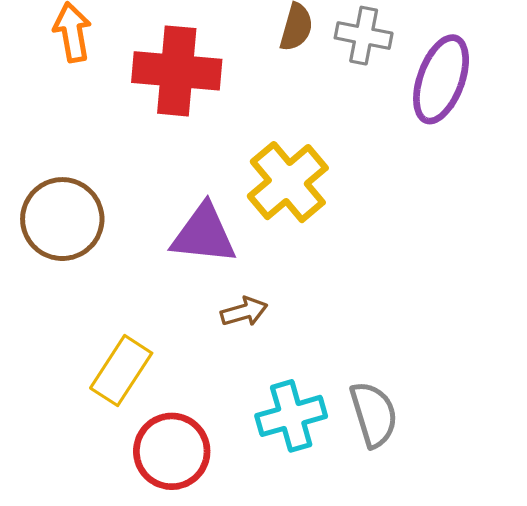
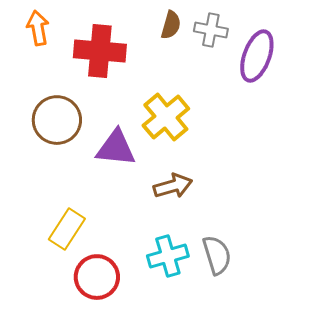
brown circle: (62, 219) -> (57, 120), moved
brown arrow: (244, 312) -> (173, 186), moved, size x1.4

